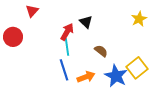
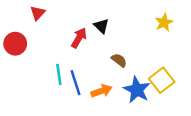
cyan line: (67, 47) -> (59, 74), moved

